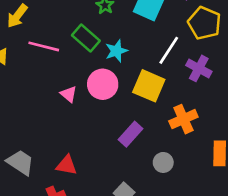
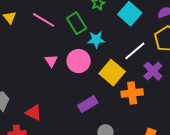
orange cross: (183, 119) -> (132, 93), moved

